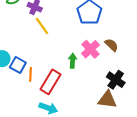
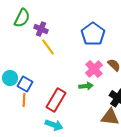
green arrow: (73, 61) -> (86, 86), moved, turned 80
orange line: (30, 74) -> (24, 100), moved

